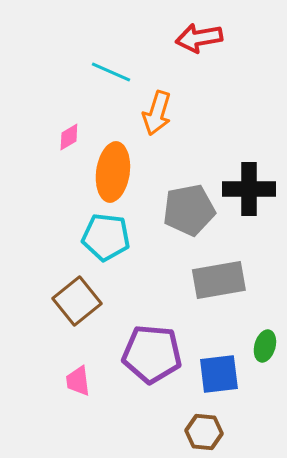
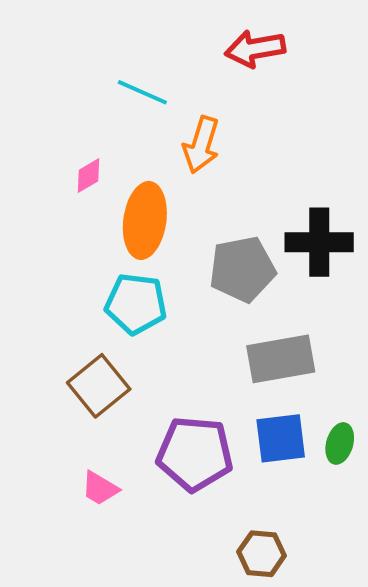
blue square: (219, 374) -> (281, 438), moved
pink trapezoid: (78, 381) -> (100, 488), turned -52

